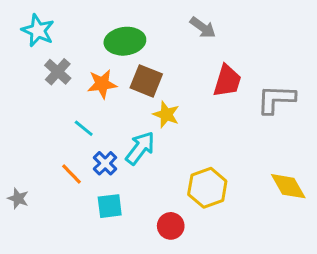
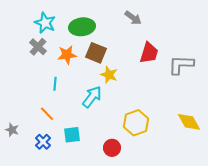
cyan star: (38, 31) -> (45, 23), moved
cyan line: (84, 128) -> (55, 84), turned 56
blue cross: (105, 163) -> (43, 142), moved

